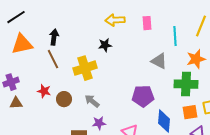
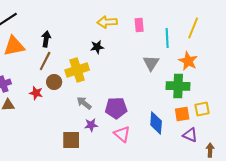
brown line: (53, 59) -> (45, 61), turned 54
orange star: (196, 59) -> (188, 61), turned -30
gray triangle: (159, 61) -> (151, 63), turned 36
purple pentagon: (143, 96) -> (116, 108), moved
brown circle: (64, 99) -> (54, 82), moved

